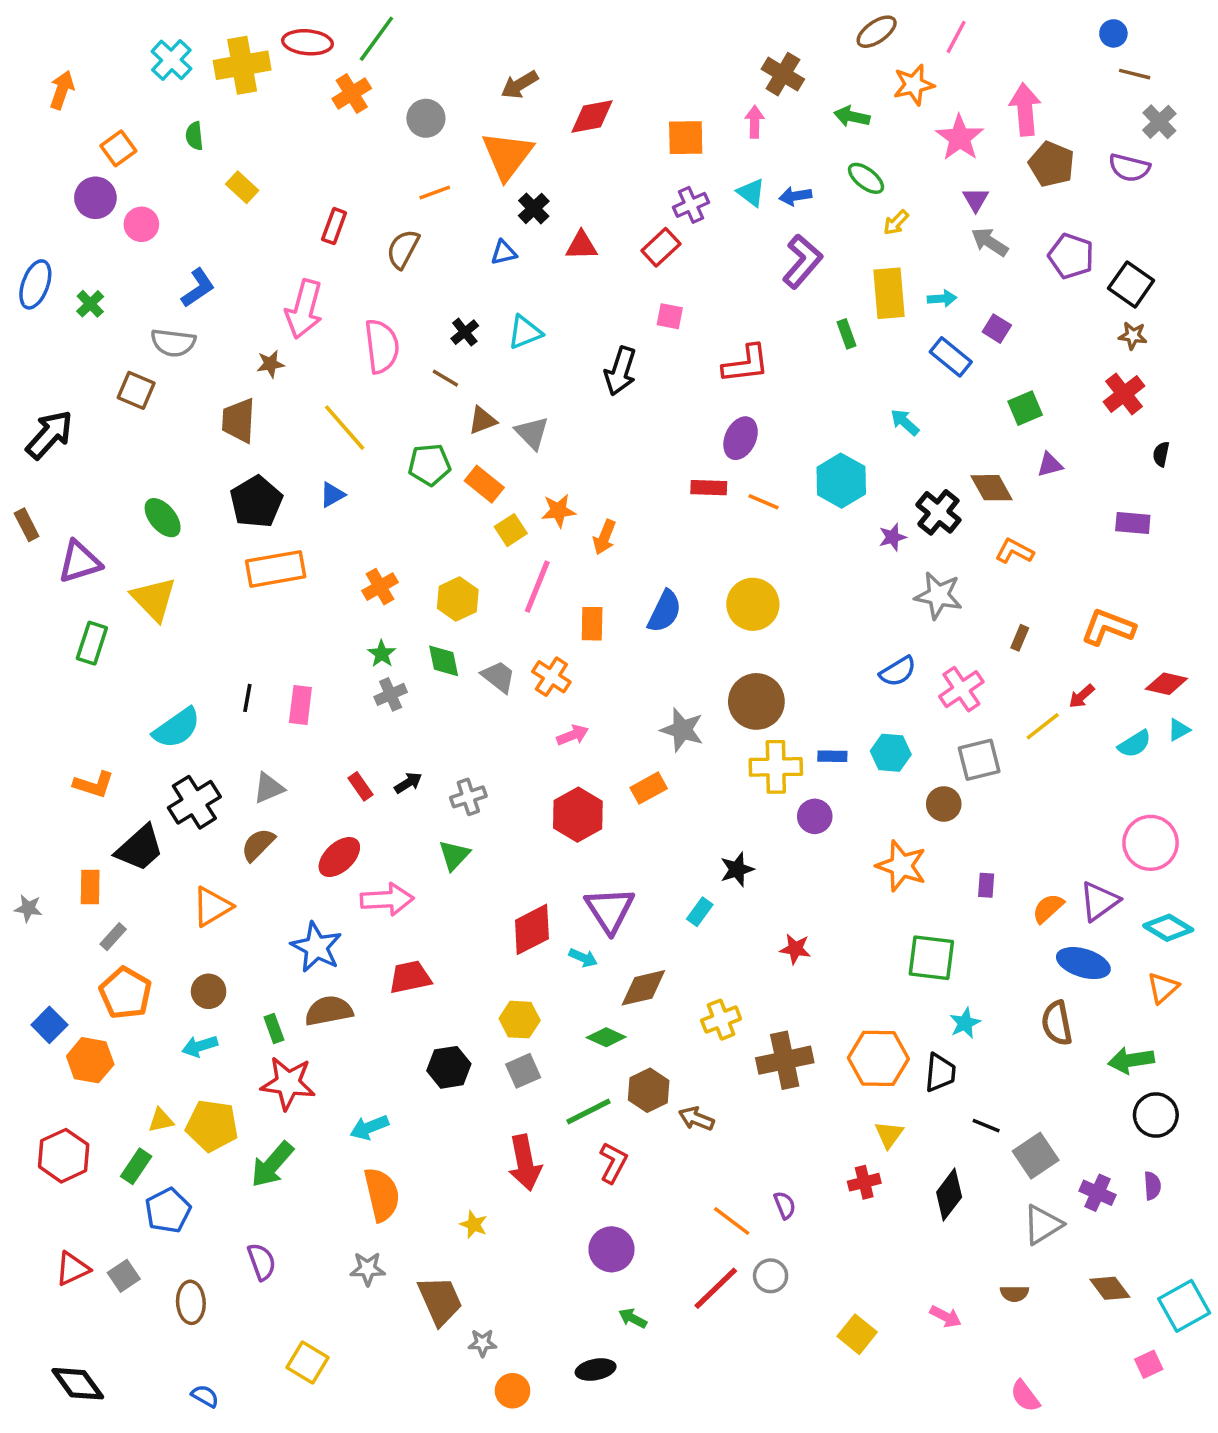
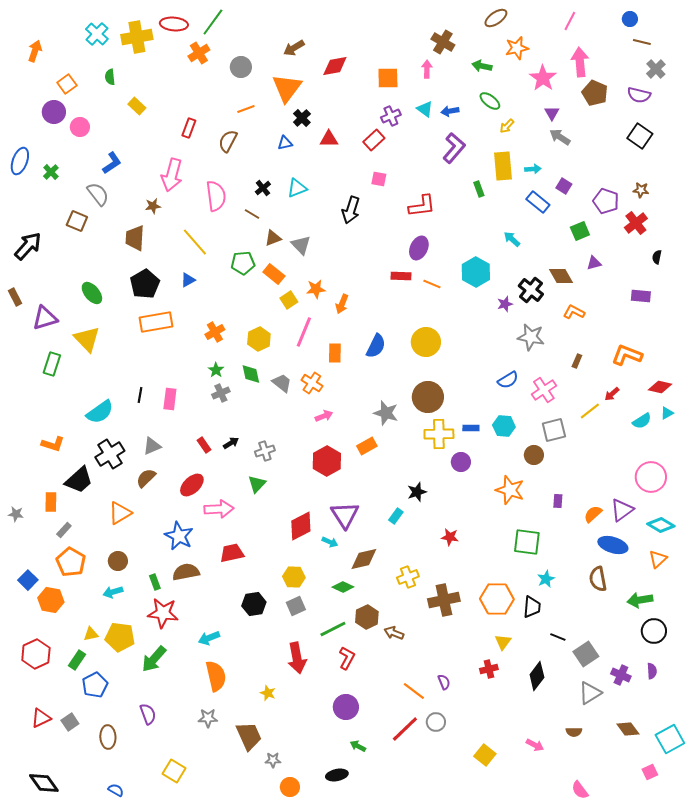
pink line: (956, 37) -> (570, 21), moved
purple pentagon: (1071, 256) -> (606, 201), moved
black square: (1131, 284) -> (640, 136), moved
gray semicircle: (173, 343) -> (98, 194), turned -135

